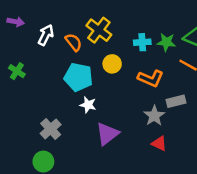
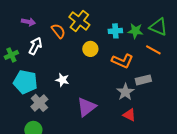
purple arrow: (16, 22) -> (28, 22), moved
white arrow: (46, 35) -> (35, 46), moved
green cross: (17, 71) -> (11, 55), turned 32
cyan pentagon: (78, 77) -> (25, 82), moved
white star: (88, 105) -> (62, 80), moved

